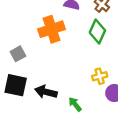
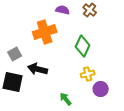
green diamond: (97, 31) -> (83, 46), moved
black arrow: (46, 92) -> (38, 69), moved

